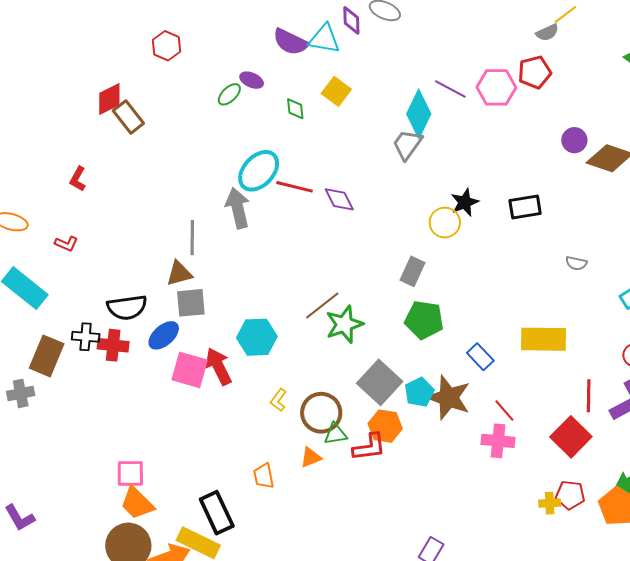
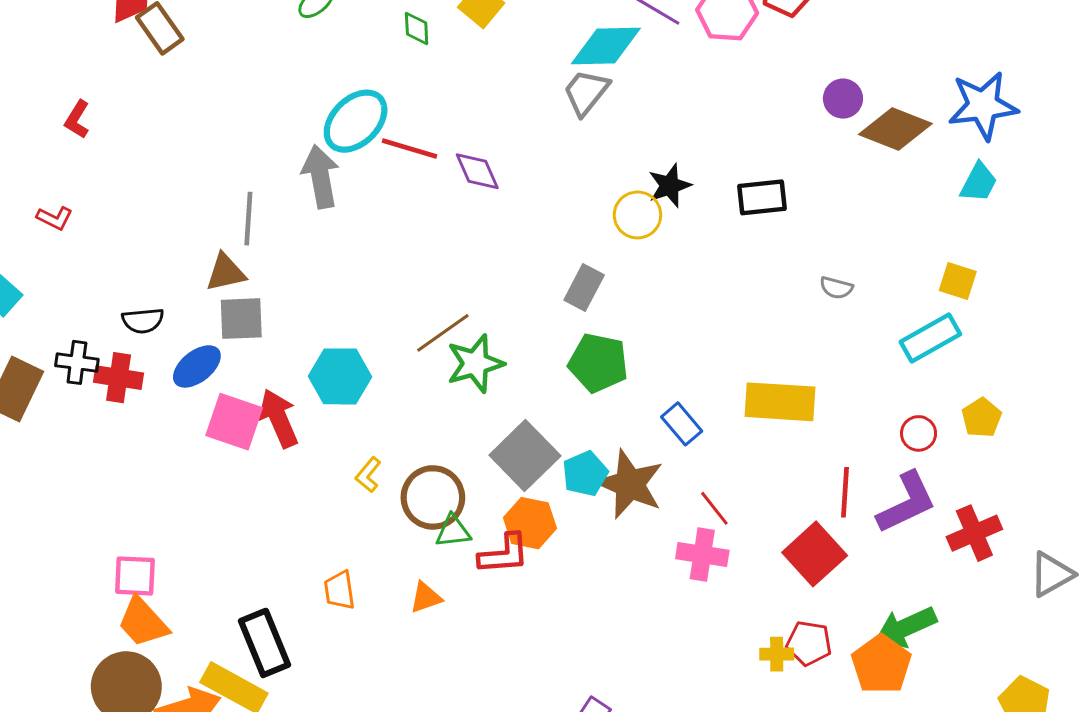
cyan diamond: (419, 114) -> (606, 46), turned 60
black semicircle: (127, 307) -> (143, 321), size x0.7
orange triangle: (311, 457) -> (426, 597), moved

